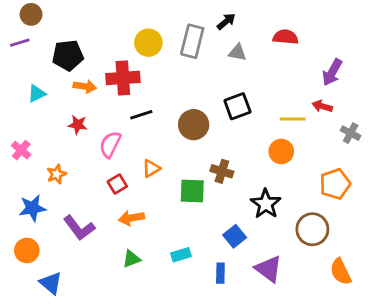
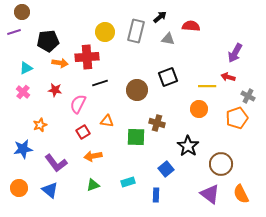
red semicircle: (286, 37) -> (191, 26), moved
pink cross: (21, 150) -> (23, 92), moved
orange triangle: (151, 168) -> (107, 121), turned 40
orange pentagon: (335, 184) -> (237, 118), moved
orange circle: (27, 250) -> (19, 188), moved
purple triangle: (269, 269) -> (210, 194), moved
blue triangle: (51, 283) -> (50, 190), moved

